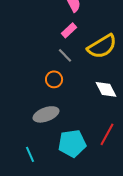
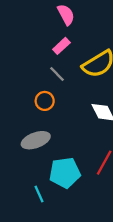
cyan line: (30, 154) -> (39, 194), moved

